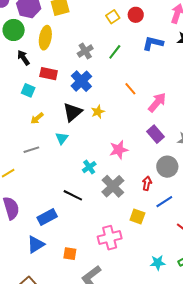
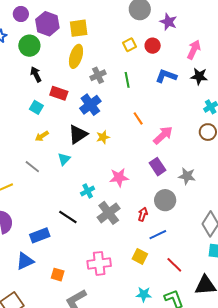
yellow ellipse: (45, 38) -> (76, 56), moved
green line: (115, 52) -> (127, 80), turned -56
gray line: (31, 150) -> (32, 167), turned 49
yellow square: (137, 216) -> (140, 256), moved

